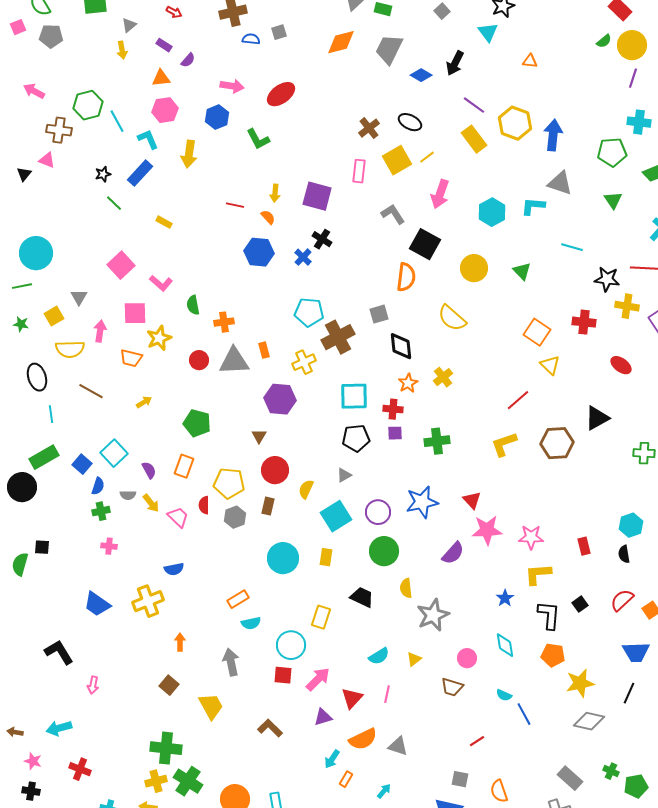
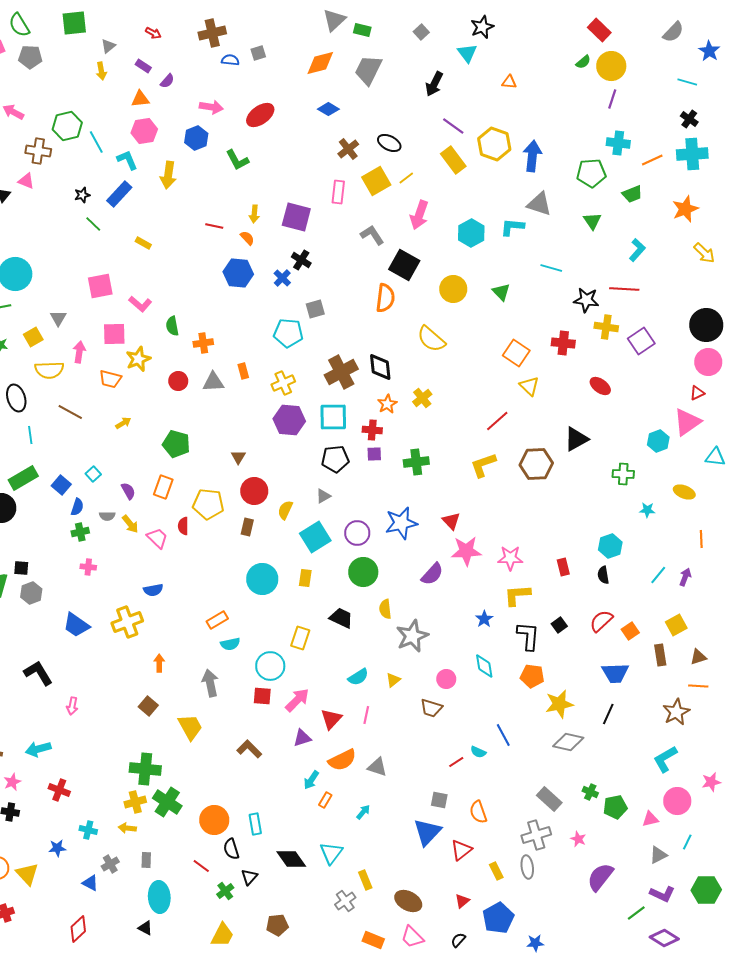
blue diamond: (421, 75) -> (328, 109), moved
pink square: (121, 265) -> (100, 286), turned 32
gray square: (379, 314) -> (315, 309), moved
brown cross: (338, 337) -> (341, 372), moved
gray triangle: (234, 361) -> (213, 382), size x0.7
purple hexagon: (280, 399) -> (289, 420), moved
cyan square: (114, 453) -> (93, 474), size x0.6
gray hexagon: (235, 517) -> (31, 593), moved
cyan semicircle: (504, 695) -> (478, 752), moved
pink star: (33, 761) -> (12, 782), turned 30

